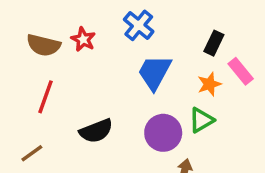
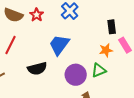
black rectangle: (214, 43) -> (112, 27), turned -40
blue trapezoid: (155, 72) -> (59, 45), moved

